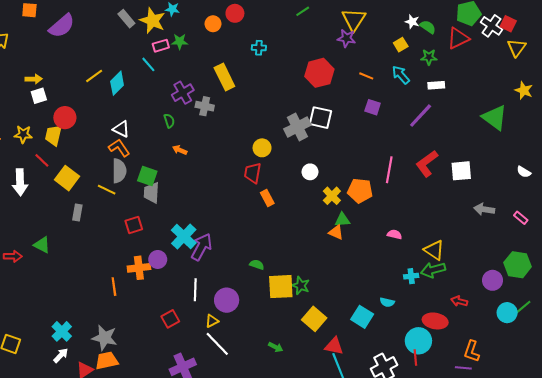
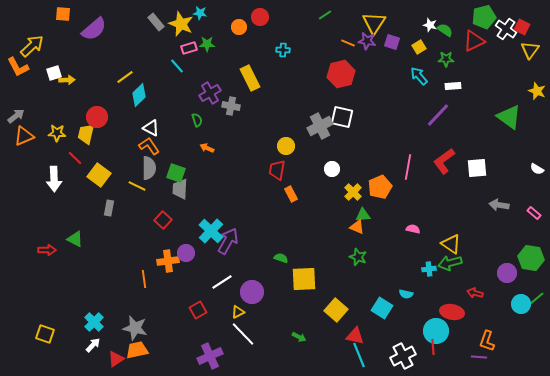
orange line: (366, 76) -> (348, 43), moved
cyan diamond: (117, 83) -> (139, 95), moved
white square: (39, 96) -> (54, 73), moved
purple square: (373, 107) -> (392, 42), moved
orange pentagon: (360, 191) -> (380, 187), turned -30
red square: (134, 225) -> (163, 220), turned -30
green star: (301, 286) -> (358, 257), moved
white line: (195, 290) -> (222, 282), turned 55

